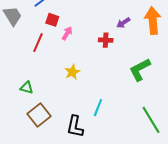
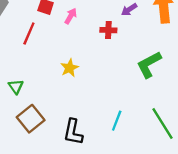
pink arrow: (67, 33) -> (71, 16), moved
green triangle: (27, 88) -> (16, 87), turned 40
cyan line: (98, 108) -> (117, 121), moved

